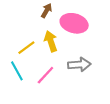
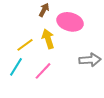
gray arrow: (79, 65) -> (90, 60), moved
cyan line: (17, 71) -> (16, 67), turned 60

